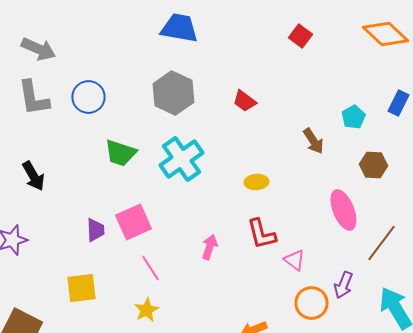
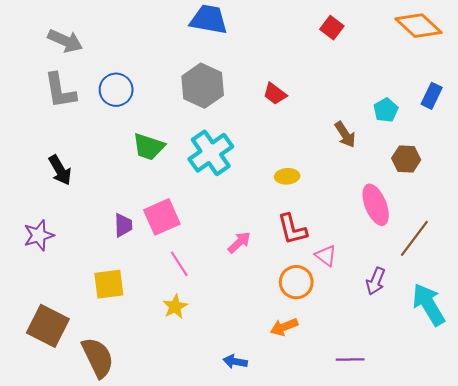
pink arrow: (209, 247) -> (239, 242), turned 30
orange circle: (311, 303) -> (296, 282), moved

